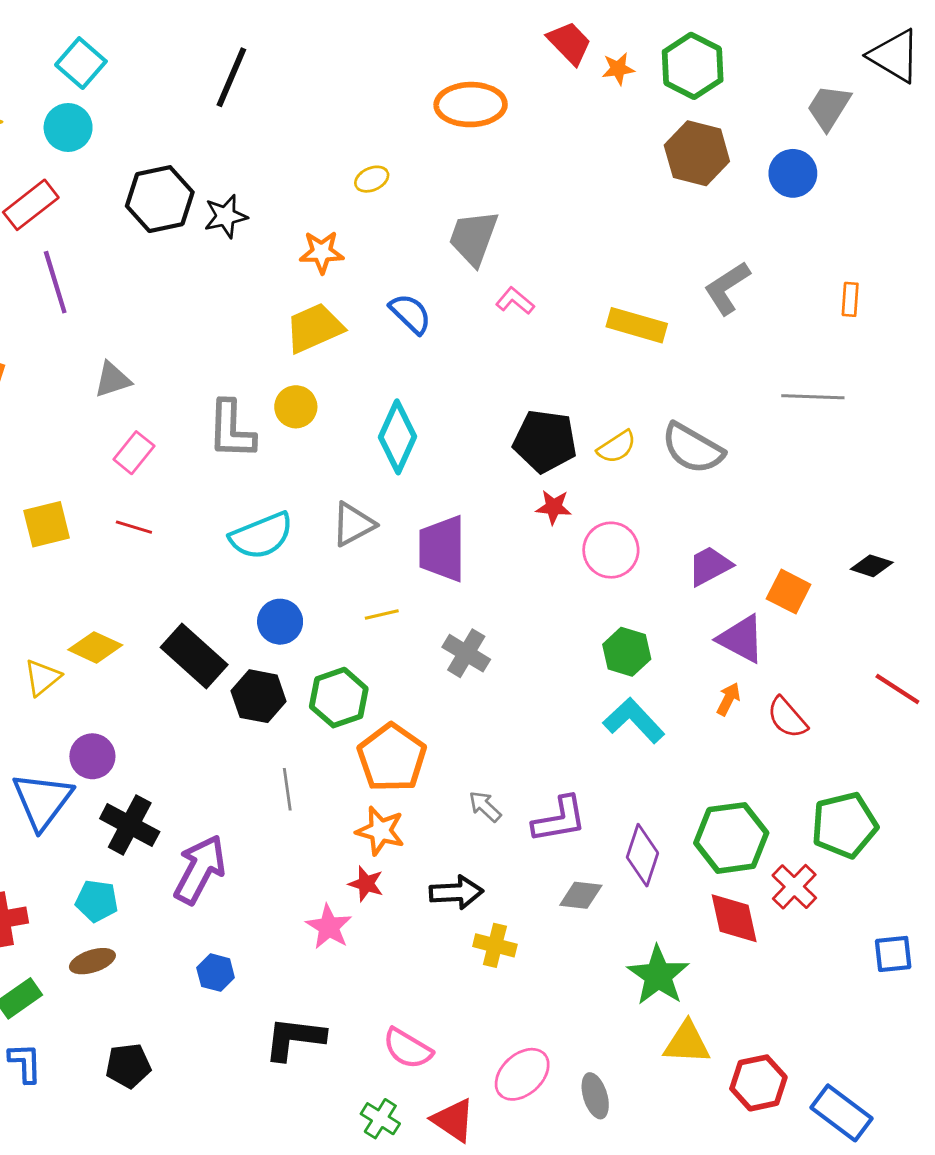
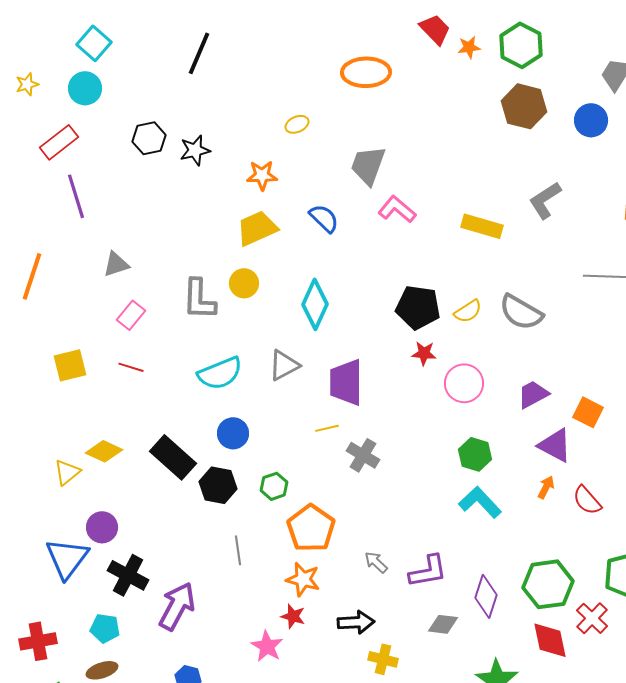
black hexagon: (160, 199) -> (149, 138), size x0.7
pink L-shape: (515, 301) -> (397, 209), size x1.4
yellow line: (382, 614) -> (327, 428), moved
green hexagon: (339, 698) -> (274, 486), size x0.7

